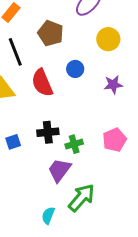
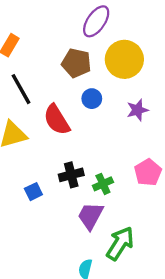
brown pentagon: (51, 33) -> (76, 63), moved
yellow circle: (108, 39) -> (124, 59), size x1.4

